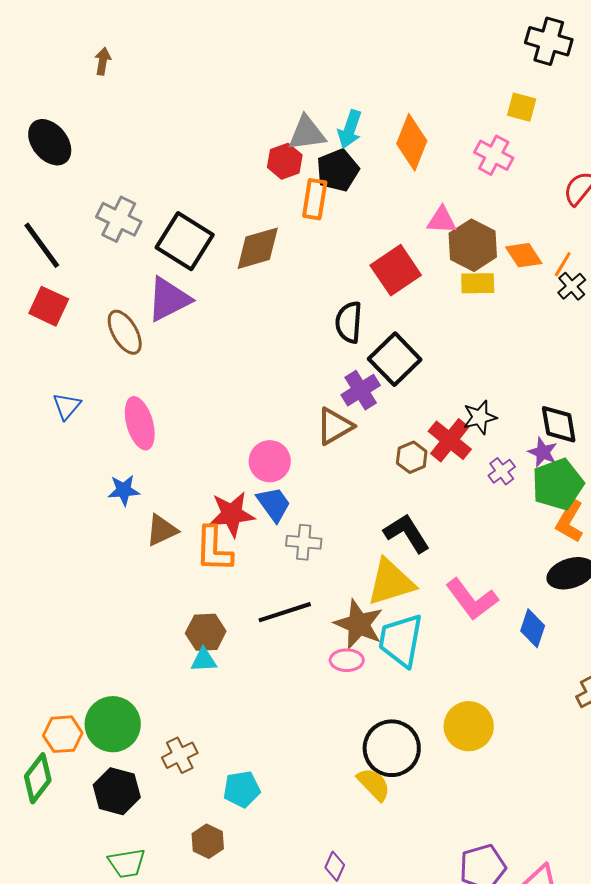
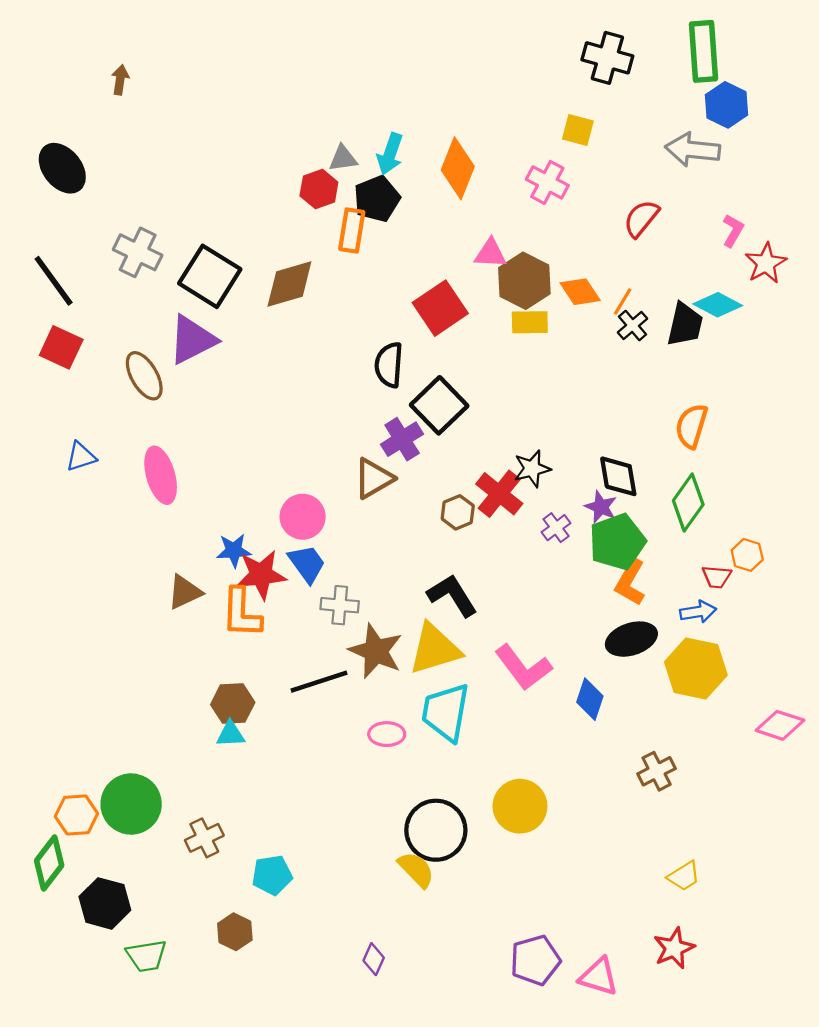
gray triangle: (307, 133) -> (343, 158), size x0.7
blue triangle: (67, 406) -> (81, 457), turned 32
blue star: (124, 490) -> (234, 551), moved
brown star: (359, 624) -> (376, 651), moved
black hexagon: (117, 791) -> (105, 903), moved

